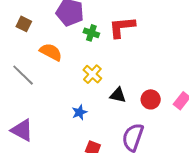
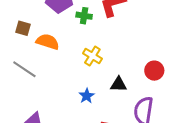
brown square: (24, 24) -> (23, 28), moved
black triangle: (118, 95) -> (119, 84), moved

